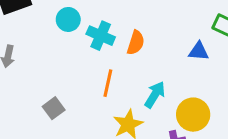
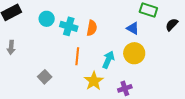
blue triangle: (199, 51) -> (133, 28), turned 32
yellow circle: (193, 115) -> (134, 53), moved

